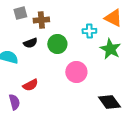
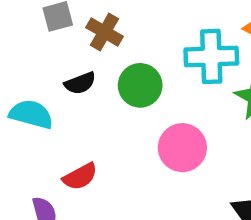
brown cross: (41, 20) -> (105, 32), turned 35
cyan cross: (89, 31) -> (211, 56), size x1.6

